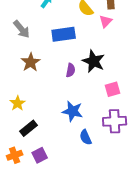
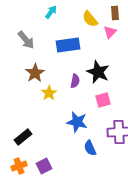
pink square: (113, 89) -> (103, 100), moved
yellow star: (18, 103) -> (49, 93), moved
black rectangle: (29, 128) -> (23, 137), moved

